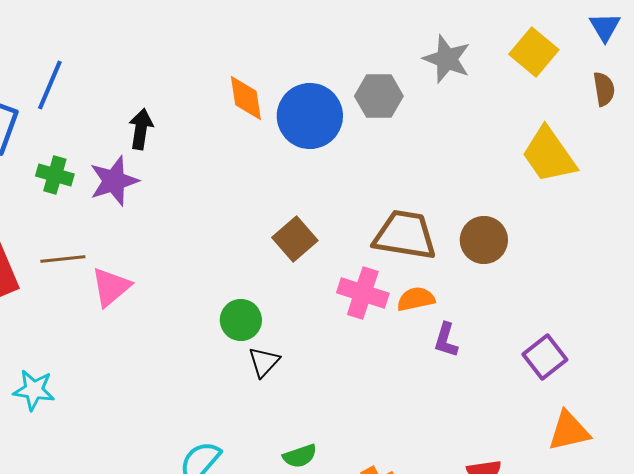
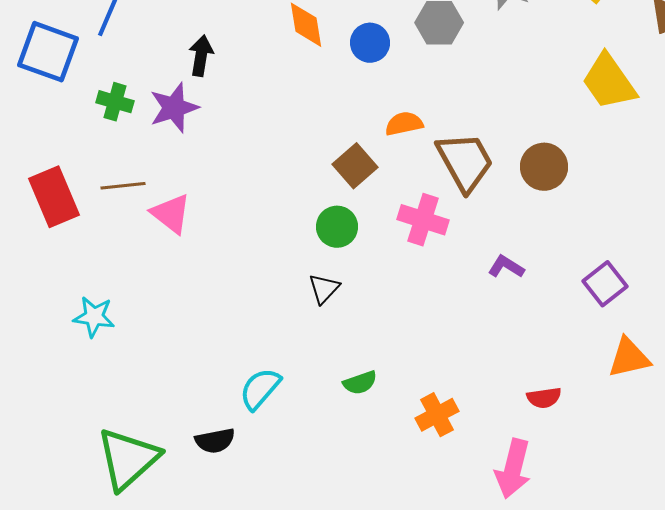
blue circle: (310, 116) -> (370, 43), size x0.6
brown trapezoid: (405, 235) -> (465, 162), turned 52
pink triangle: (111, 287) -> (171, 214), turned -42
orange semicircle: (416, 299) -> (404, 124), moved
green circle: (241, 320) -> (337, 227), moved
purple L-shape: (446, 340) -> (506, 267), turned 105

